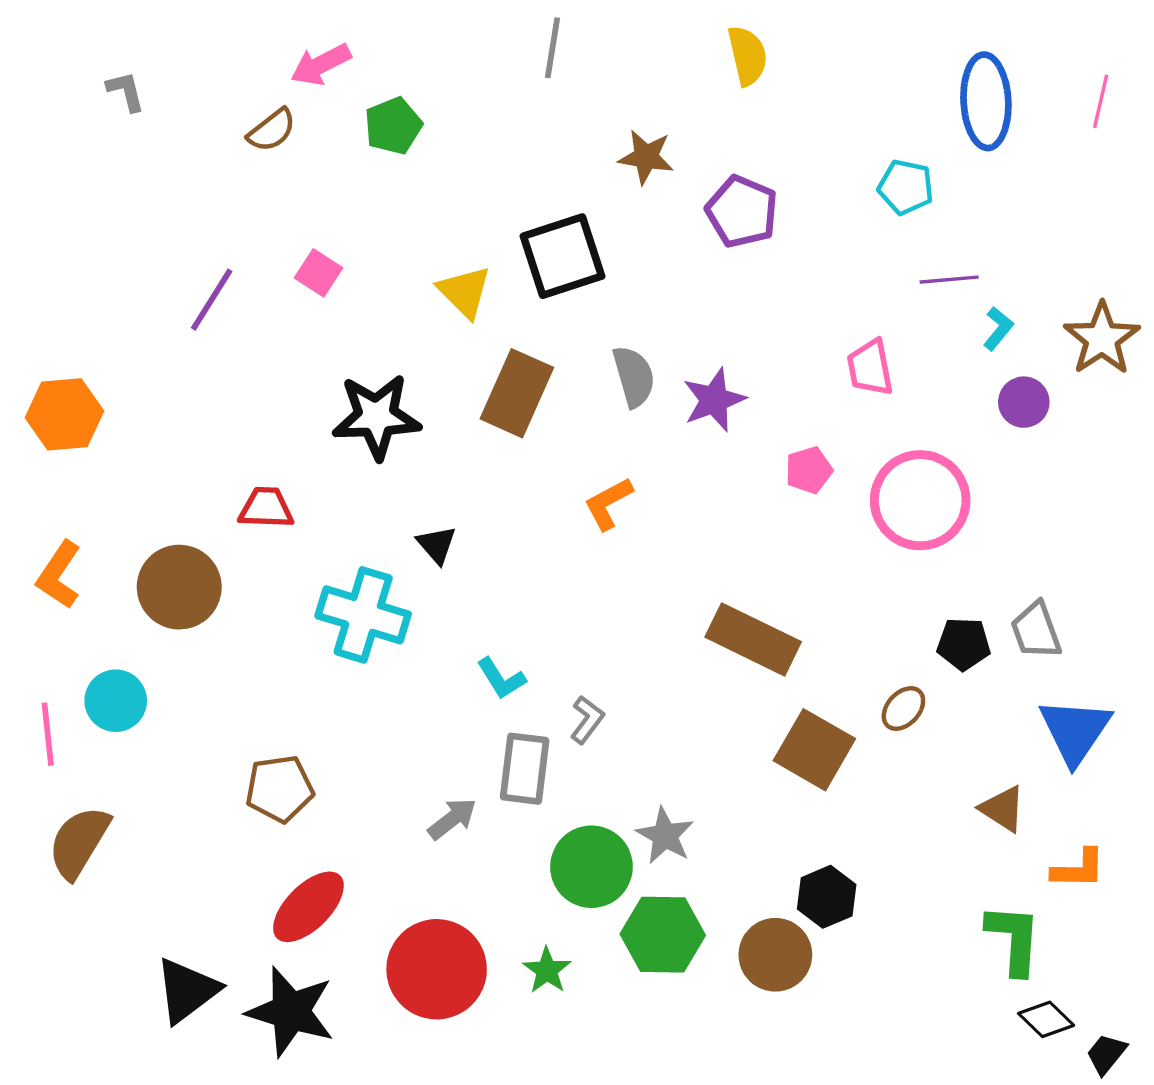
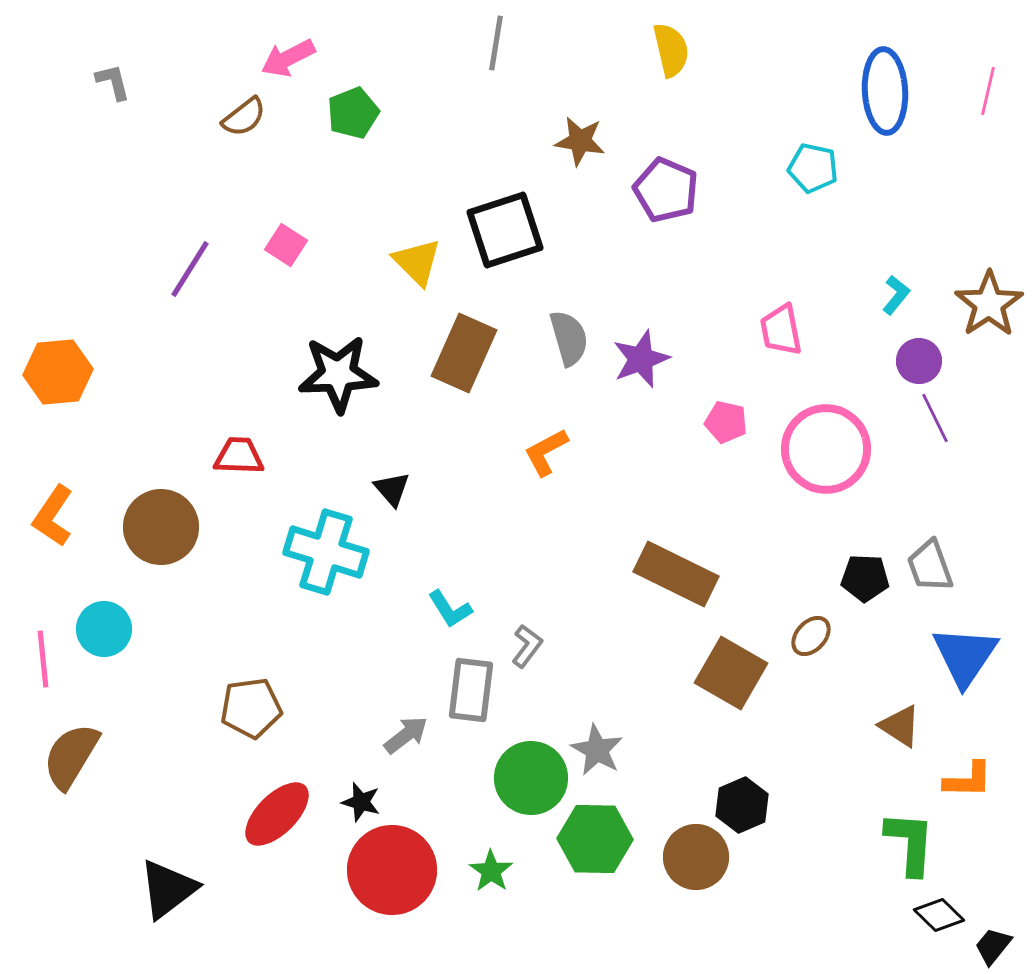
purple line: (949, 280) -> (935, 418), moved, turned 69
pink pentagon: (809, 470) -> (726, 422), turned 30
black star: (291, 1012) -> (361, 802), moved, size x0.5

